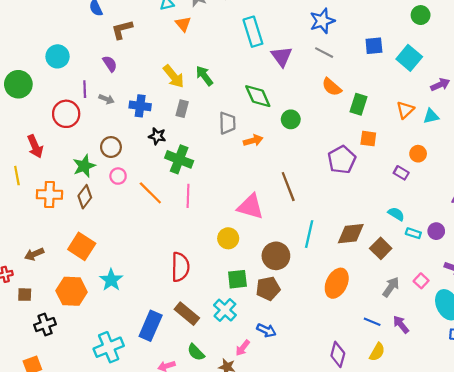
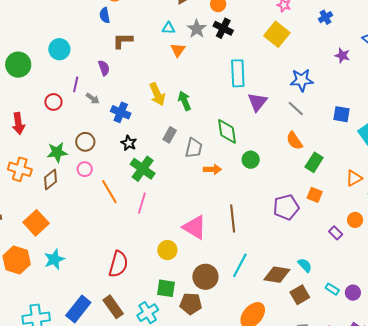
gray rectangle: (182, 109) -> (170, 135), moved
red circle: (66, 114) -> (53, 102), size x0.7
cyan semicircle: (396, 214) -> (305, 265), moved

